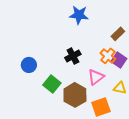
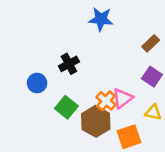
black cross: (73, 56) -> (69, 64), moved
orange cross: (108, 56) -> (106, 101), moved

